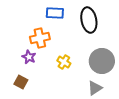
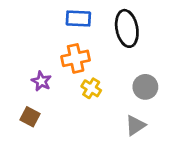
orange cross: (40, 38) -> (76, 58), moved
gray circle: (102, 61) -> (145, 87), size x0.7

